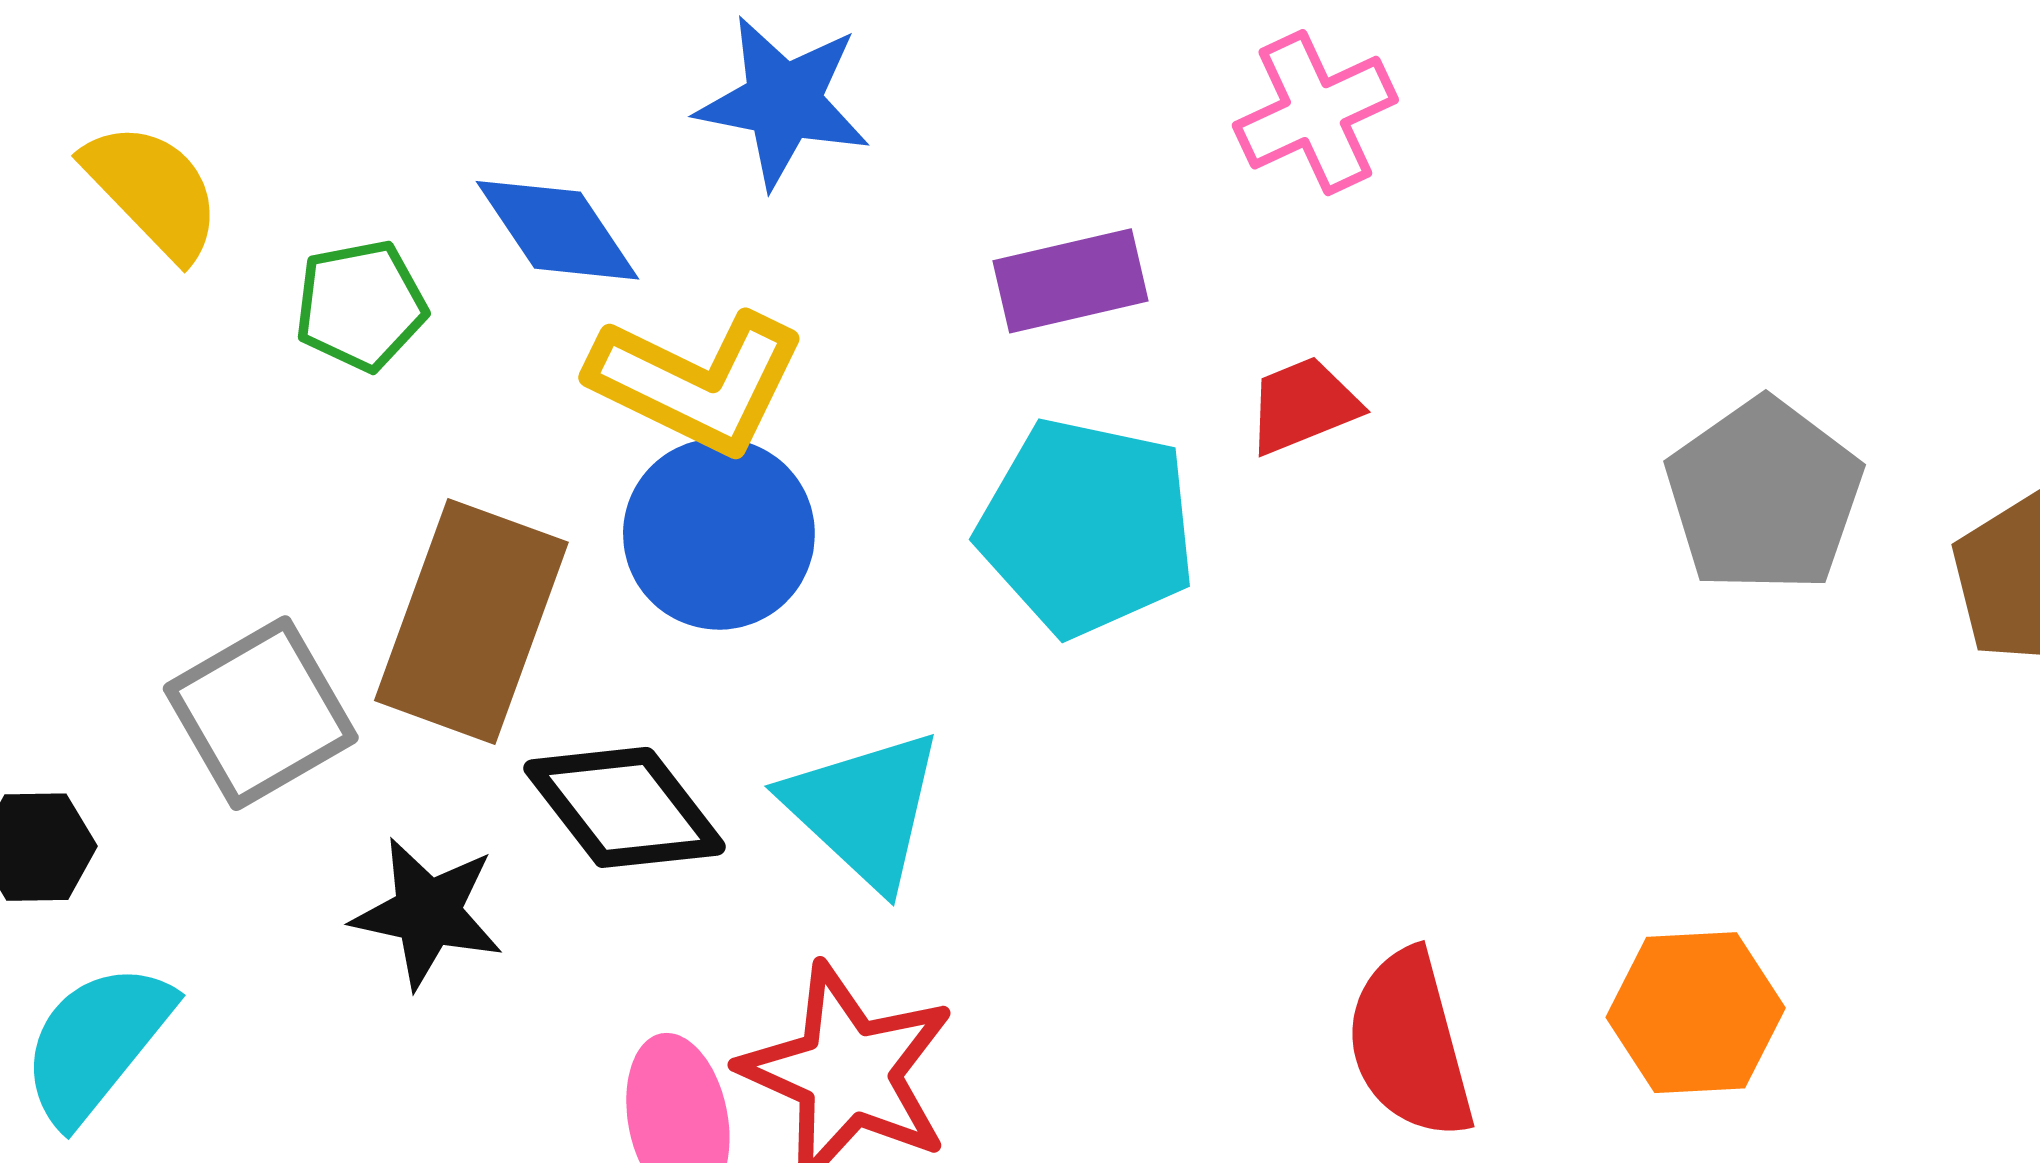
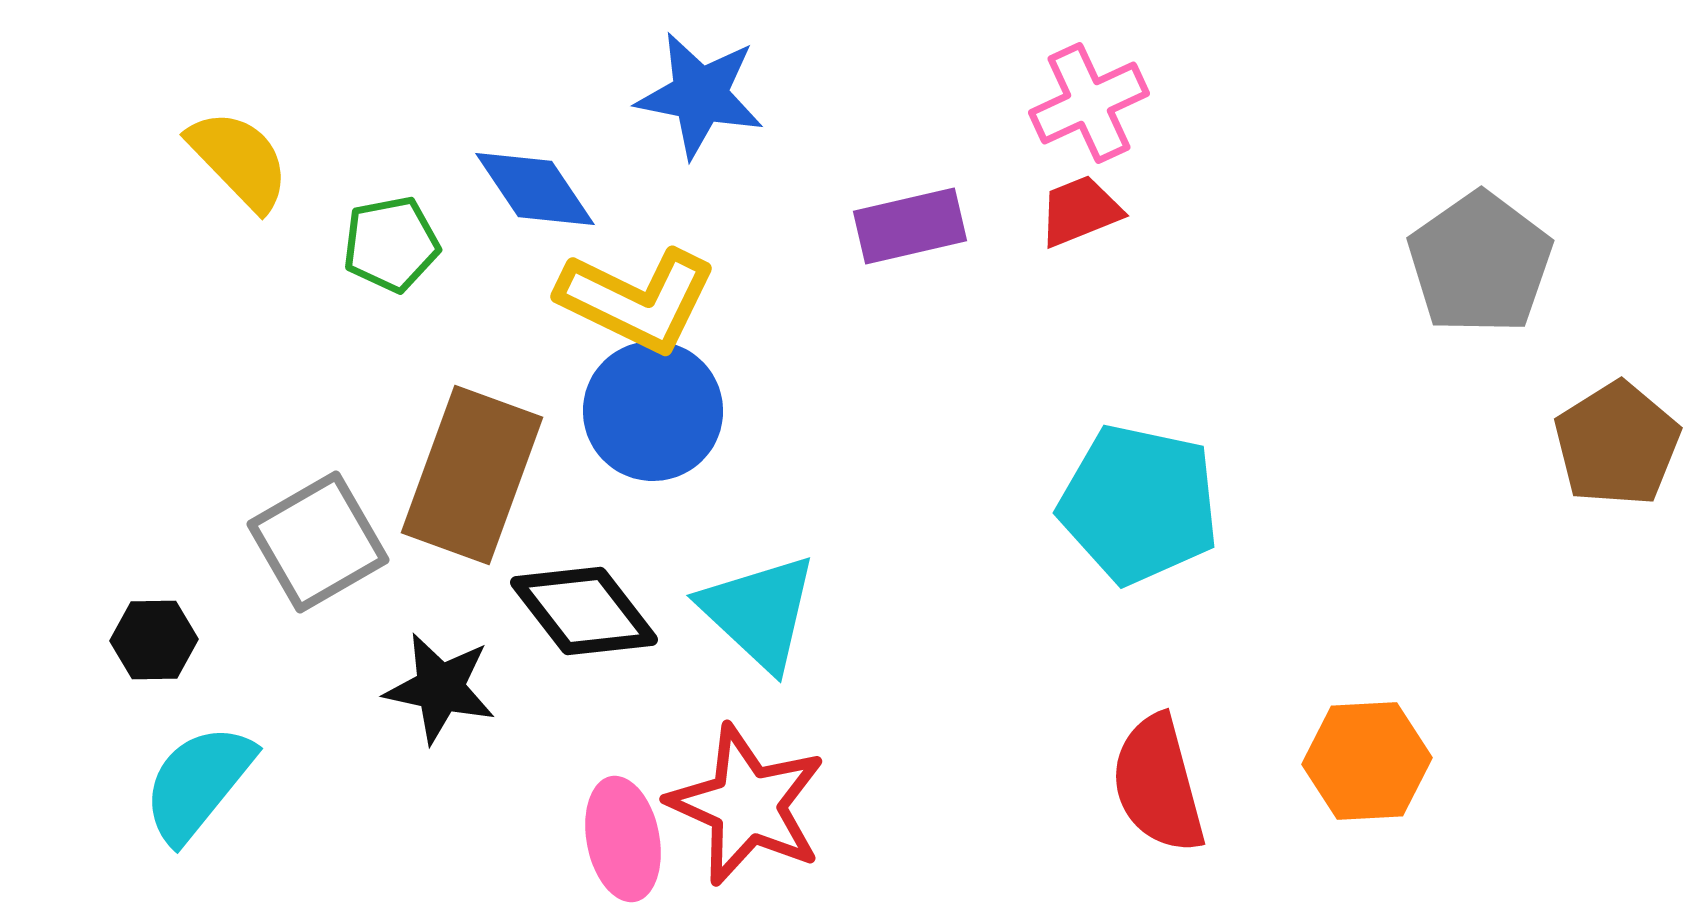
red trapezoid: (1303, 405) -> (1080, 211), moved
gray pentagon: (1764, 496) -> (1480, 263), moved
cyan pentagon: (1087, 527) -> (1139, 504), moved

